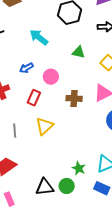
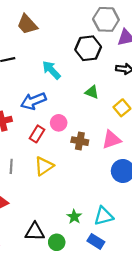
blue arrow: (26, 68) -> (33, 101), size x1.6
pink circle: (51, 77) -> (59, 123), moved
green circle: (67, 186) -> (57, 242), moved

